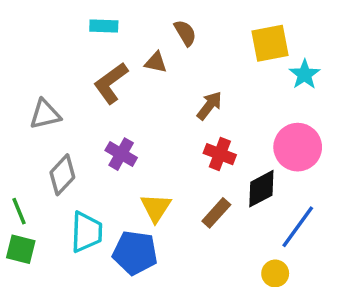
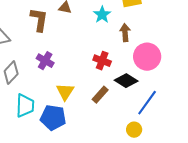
cyan star: (305, 74) -> (102, 15), moved
brown L-shape: (111, 83) -> (39, 20), turned 135
brown arrow: (209, 106) -> (125, 33), moved, turned -42
black diamond: (261, 189) -> (126, 81), turned 60

